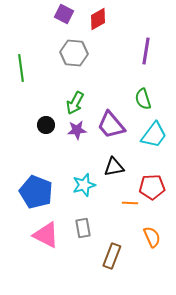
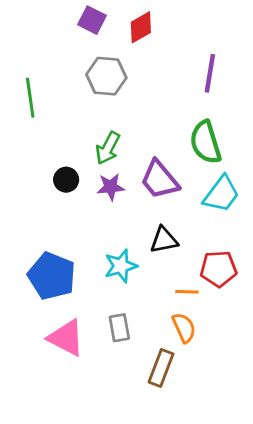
green semicircle: (143, 99) -> (206, 142), size x1.4
orange semicircle: (152, 237) -> (184, 328), moved

